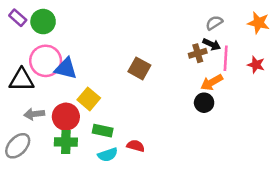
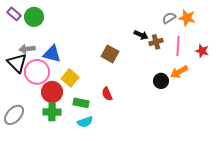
orange star: (259, 23) -> (187, 18), moved
black arrow: (212, 44) -> (141, 35), moved
pink circle: (46, 61) -> (37, 72), moved
black triangle: (22, 80) -> (17, 63), turned 45
orange arrow: (212, 82) -> (179, 72), moved
gray arrow: (34, 114) -> (27, 49), moved
red semicircle: (136, 146) -> (107, 94), moved, turned -128

